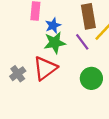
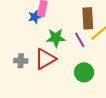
blue star: (53, 25) -> (35, 17), moved
gray cross: (18, 74) -> (21, 61), turned 32

